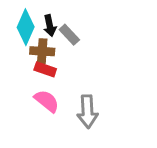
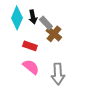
brown cross: (42, 51) -> (54, 34), moved, turned 35

